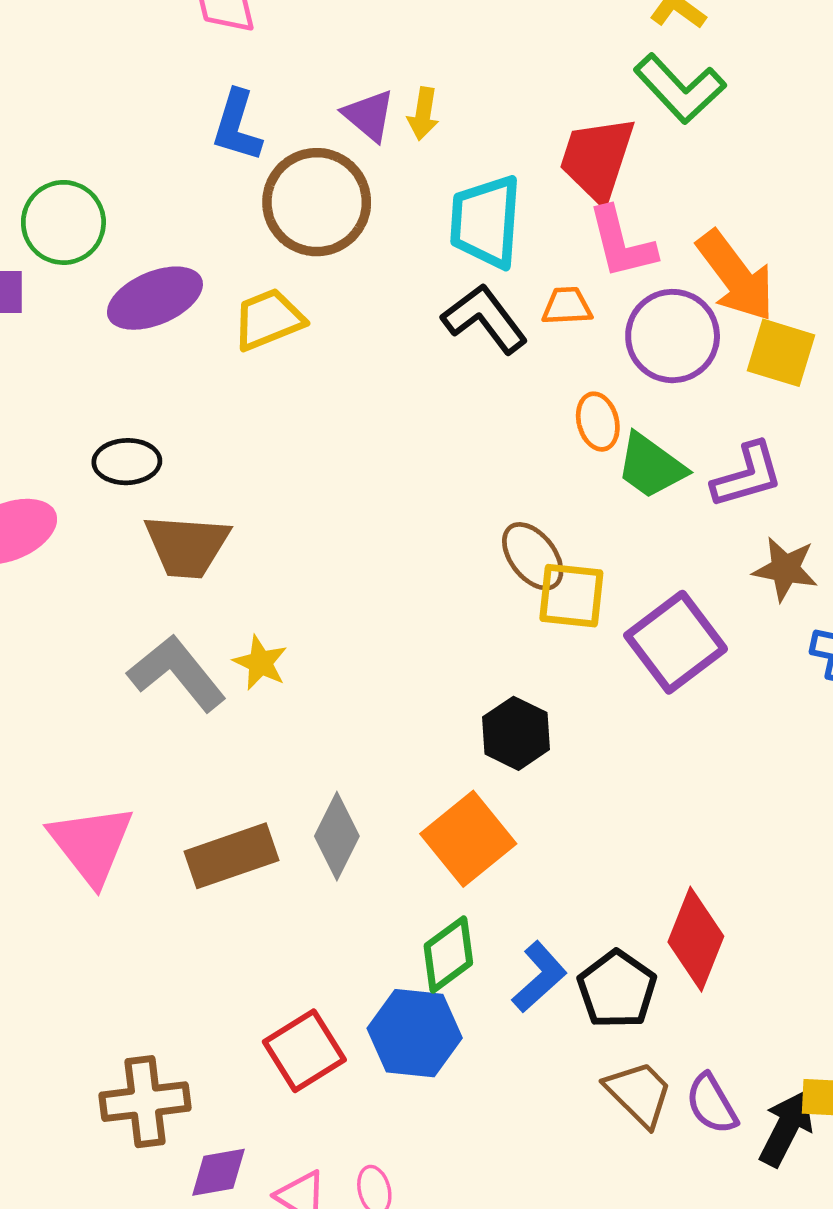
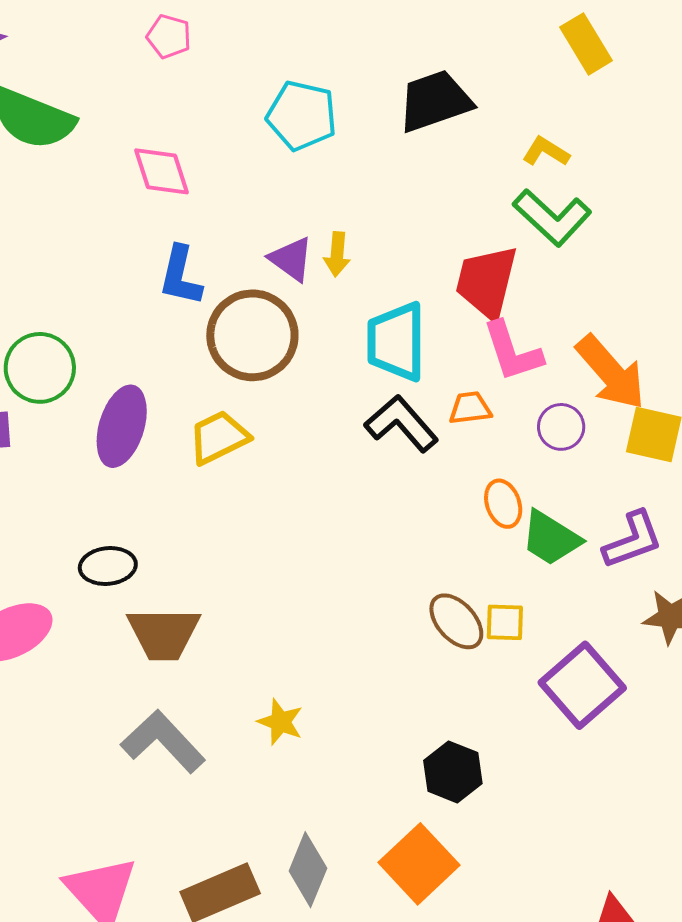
purple ellipse: (155, 298) -> (122, 426), turned -46
purple circle: (673, 336) -> (561, 427), size x0.6
yellow square: (571, 596) -> (505, 622), moved, size x0.7
yellow star: (260, 663) -> (280, 722), moved

